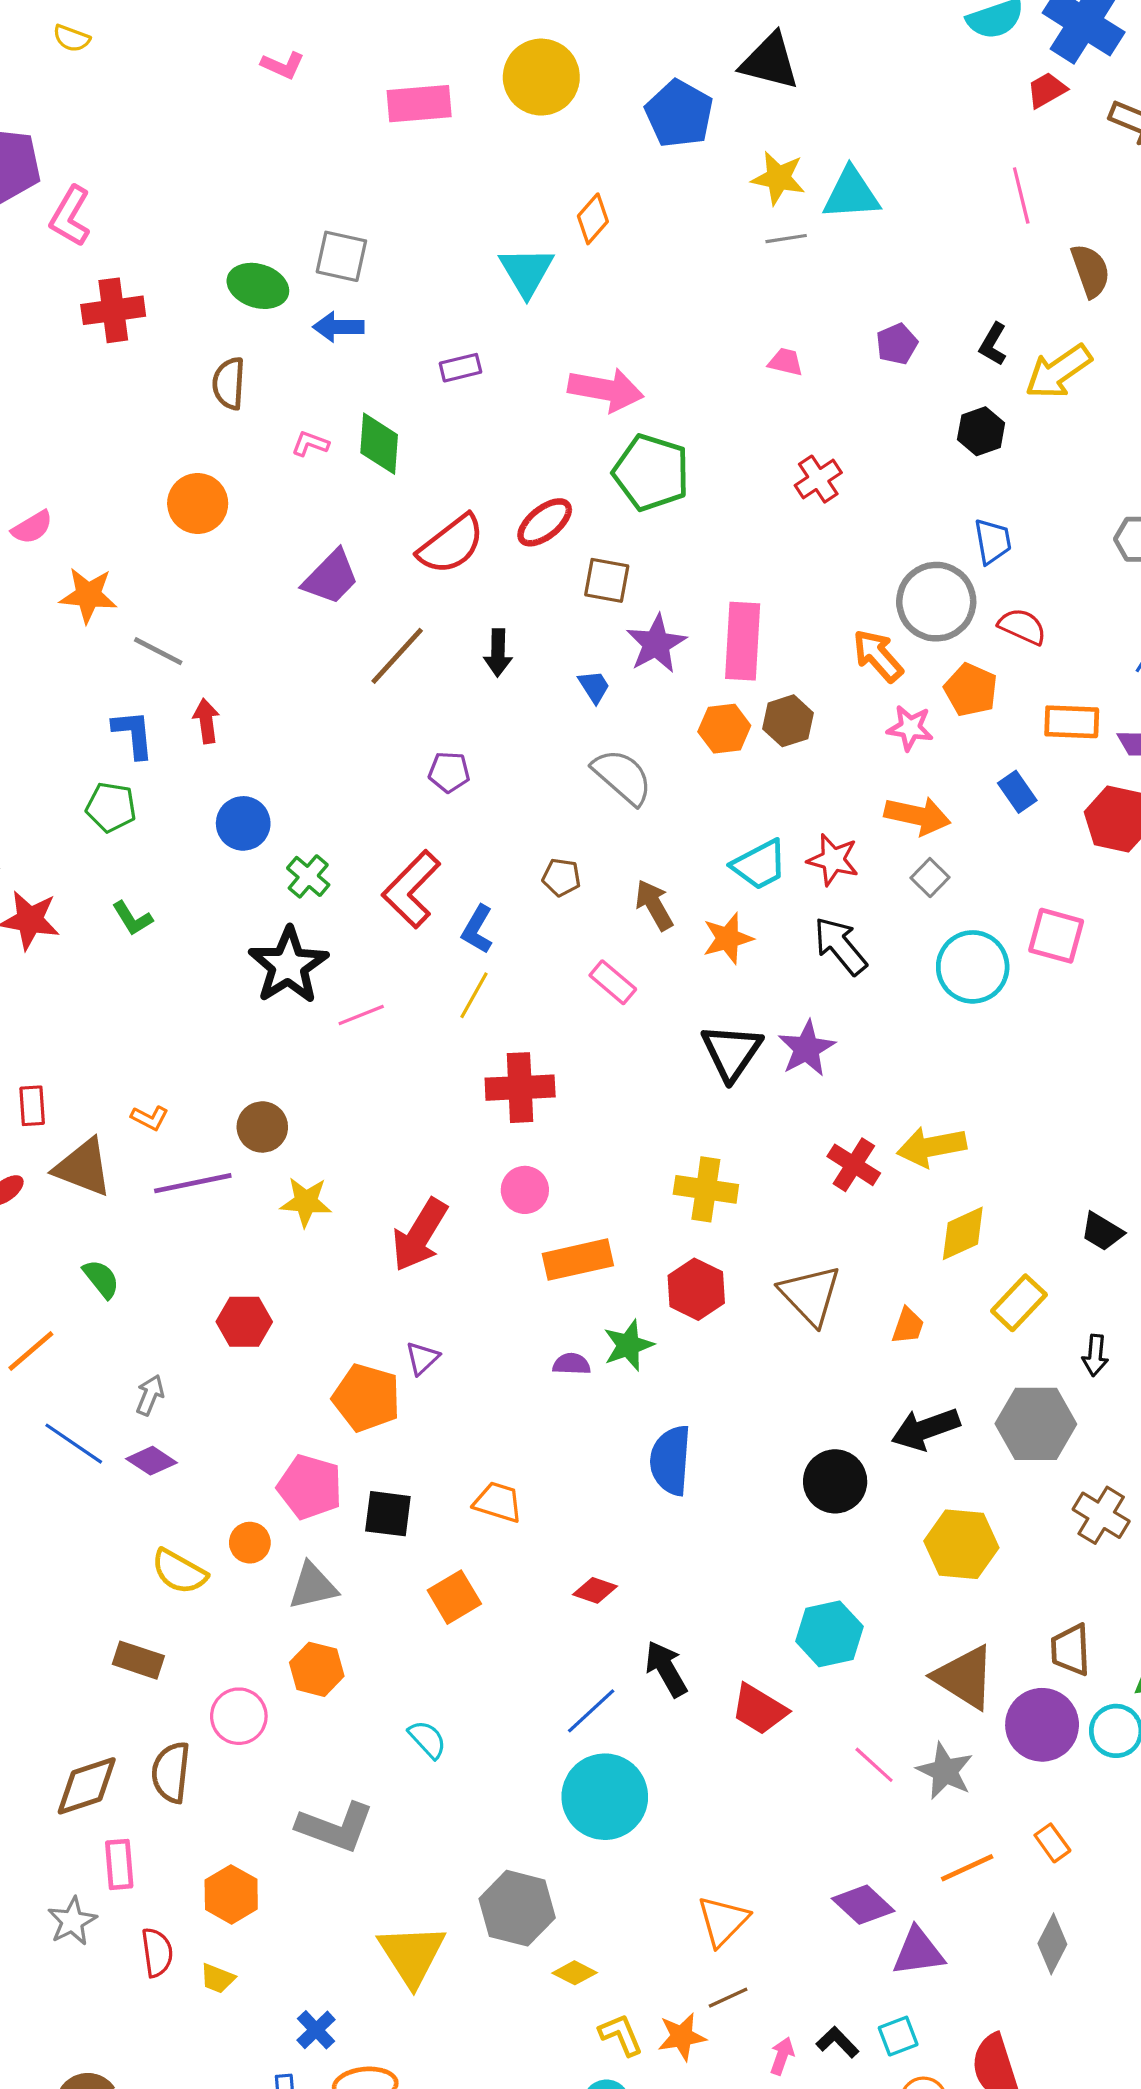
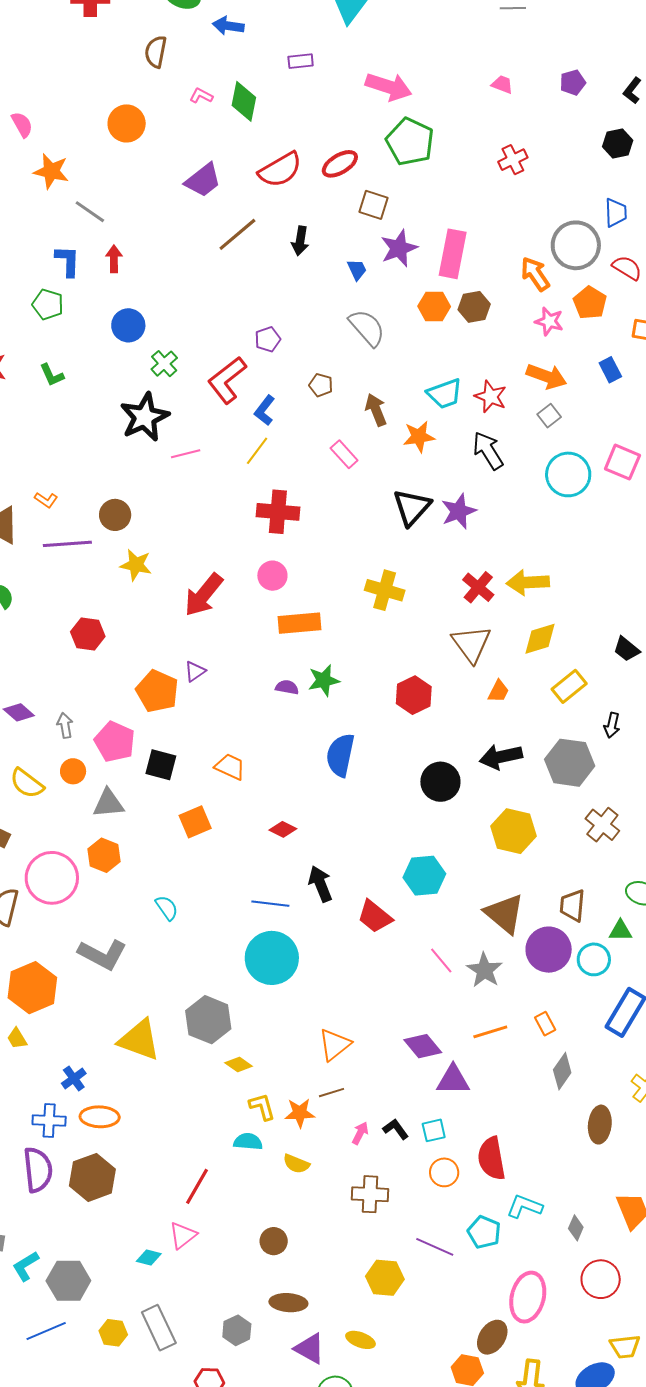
pink semicircle: (32, 527) -> (22, 125), turned -96
purple pentagon: (449, 772) -> (268, 339), moved, turned -30
red hexagon: (696, 1289) -> (414, 695), moved
brown triangle: (810, 1295) -> (471, 644), moved
gray arrow: (150, 1395) -> (65, 725), moved, turned -40
blue line: (591, 1711) -> (270, 904), turned 42
pink circle: (239, 1716) -> (52, 878), size x1.5
orange hexagon: (231, 1894) -> (32, 988), size x1.4
gray diamond: (1052, 1944) -> (562, 1071), moved
yellow triangle: (412, 1955) -> (139, 1040), turned -45
yellow trapezoid: (218, 1978) -> (17, 1038), turned 30

